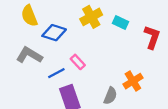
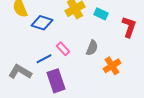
gray L-shape: (29, 55) -> (20, 72), moved
gray semicircle: (110, 96) -> (92, 48), moved

